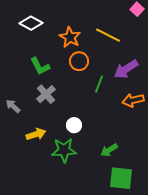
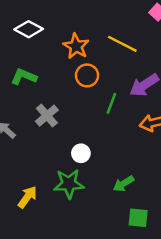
green L-shape: (40, 66) -> (24, 77), moved, turned 140
yellow arrow: (36, 134) -> (27, 197), moved, turned -36
green square: (121, 178) -> (138, 218), size x0.7

